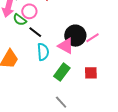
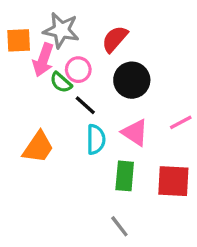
black circle: (75, 36) -> (132, 80), moved
green rectangle: (62, 72) -> (125, 176), turned -36
red square: (91, 73) -> (173, 181), size x1.5

